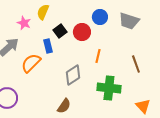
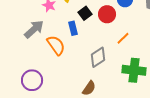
orange line: (98, 56) -> (123, 38), turned 32
orange semicircle: (31, 63) -> (56, 45), turned 100

